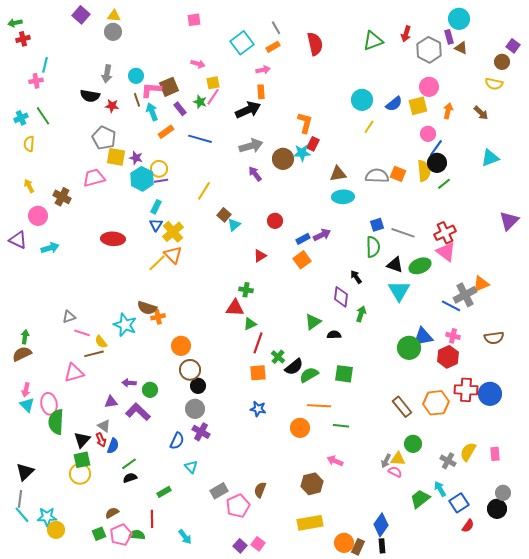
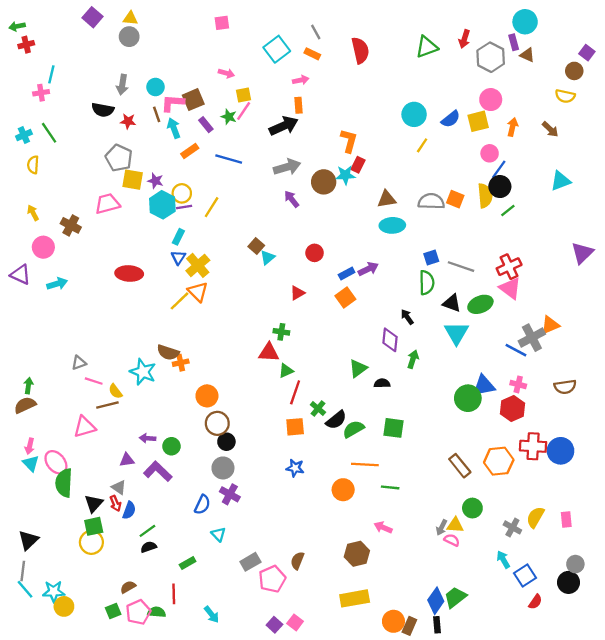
orange rectangle: (273, 47) -> (312, 54), turned 56
yellow line: (204, 191) -> (212, 207), moved
pink ellipse: (49, 404) -> (56, 462), turned -30
green trapezoid: (420, 499) -> (455, 597), moved

